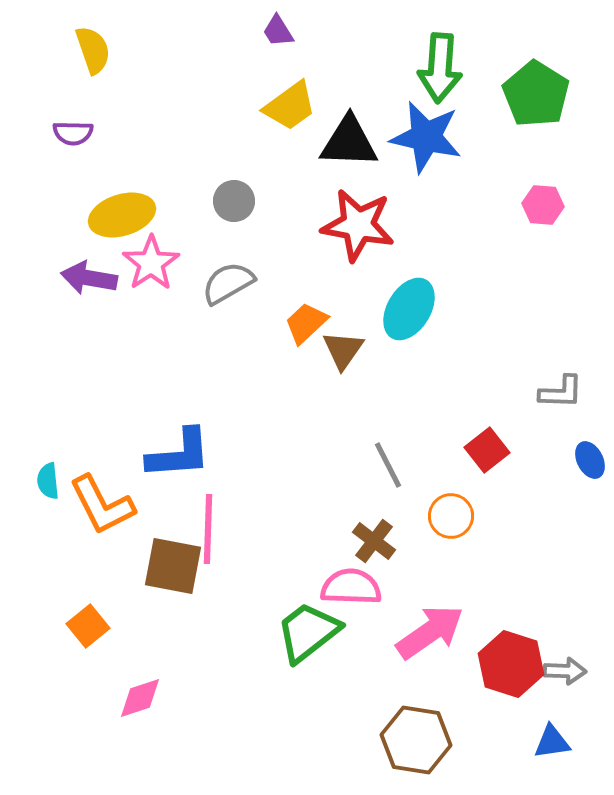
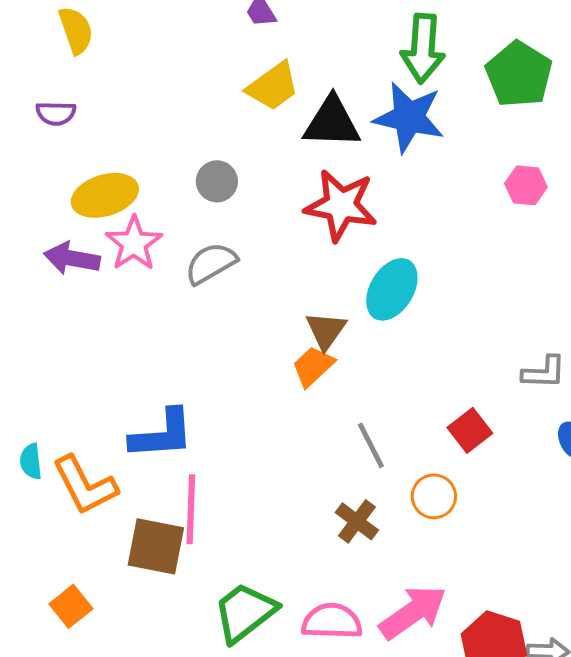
orange trapezoid: (306, 323) -> (313, 366), moved
pink semicircle: (351, 587) -> (332, 621), moved
green trapezoid: (308, 632) -> (245, 612), moved

